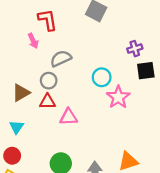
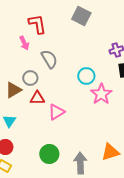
gray semicircle: (61, 58) -> (49, 59), turned 84
gray circle: (49, 81) -> (30, 78), moved
pink triangle: (68, 117) -> (56, 112), turned -30

